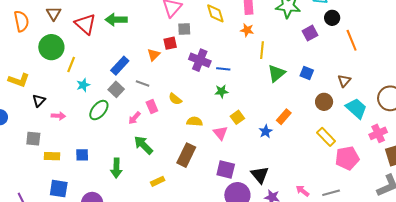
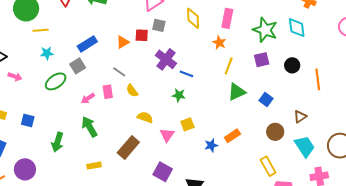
black circle: (332, 18) -> (292, 65), moved
purple square: (310, 33) -> (262, 60), moved
yellow line: (71, 65) -> (41, 30), turned 49
gray line: (143, 84) -> (119, 72), moved

